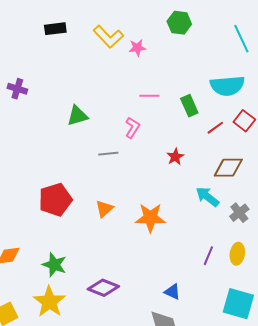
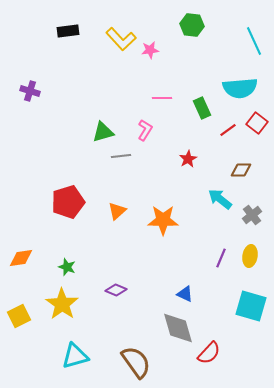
green triangle: (77, 116) -> (103, 132), moved
brown diamond: (228, 168) -> (241, 170), size x0.7
green star: (54, 265) -> (67, 267), size x0.7
purple diamond: (103, 288) -> (116, 290), size x0.7

